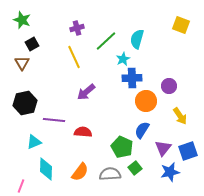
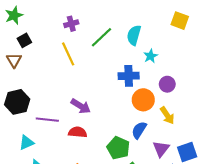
green star: (22, 20) -> (14, 15), turned 30
cyan star: (123, 59) -> (151, 56), moved
purple arrow: (86, 92) -> (81, 106), moved, turned -108
yellow arrow: (180, 116) -> (167, 115), moved

